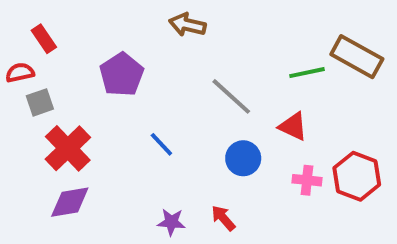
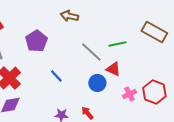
green line: (307, 73) -> (117, 44), moved
red triangle: (293, 126) -> (113, 69), moved
pink cross: (307, 180) -> (129, 94), turned -32

